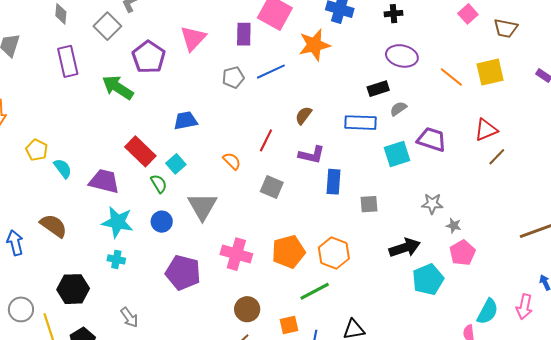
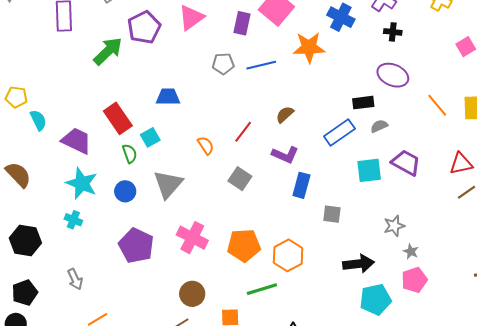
green arrow: (118, 87) -> (108, 51), turned 92
blue rectangle: (361, 123) -> (339, 133), turned -48
yellow pentagon: (37, 150) -> (16, 97), turned -30
gray star: (432, 204) -> (394, 226), turned -30

